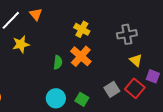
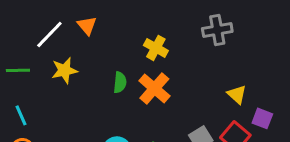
gray cross: (127, 34) -> (217, 30), moved
green semicircle: (58, 62) -> (120, 82), moved

